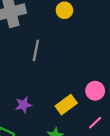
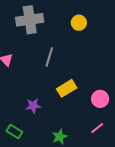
yellow rectangle: (66, 105) -> (67, 88), moved

